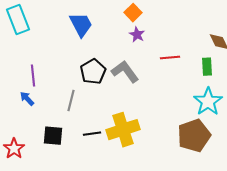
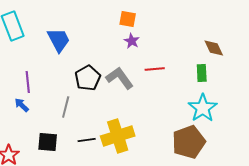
orange square: (133, 13) -> (128, 19), turned -36
blue trapezoid: (81, 25) -> (59, 40), moved
red line: (170, 58) -> (155, 69), moved

